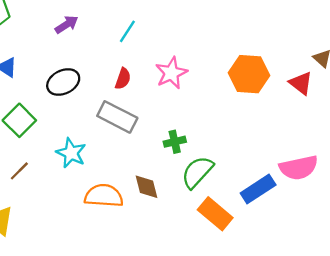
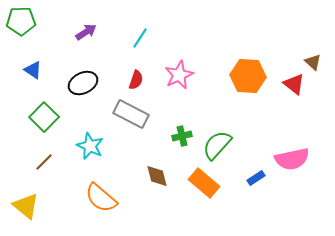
green semicircle: (197, 172) -> (217, 145), moved
blue rectangle: (258, 189) -> (256, 178), size x0.6
orange semicircle: (104, 196) -> (101, 198), moved, turned -144
orange rectangle: (215, 214) -> (204, 183), moved

